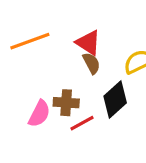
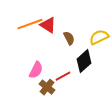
red triangle: (88, 43) -> (48, 25), moved
brown cross: (66, 103) -> (47, 87), moved, turned 35

